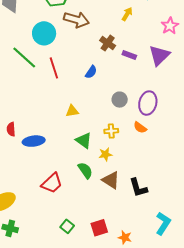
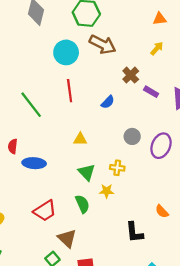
green line: (24, 57) -> (31, 105), moved
orange semicircle: (140, 127) -> (162, 211), moved
brown triangle: (111, 180) -> (67, 238), moved

